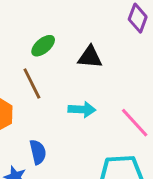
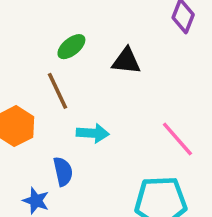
cyan arrow: (82, 109) -> (93, 133), moved

